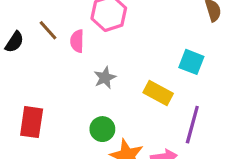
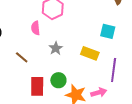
brown line: (48, 30) -> (22, 57), moved
red rectangle: (32, 122) -> (37, 86), moved

